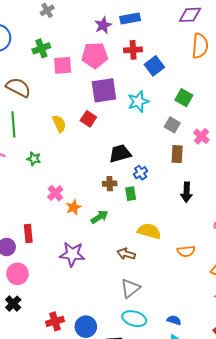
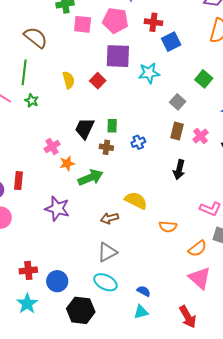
green square: (184, 98) -> (204, 79), moved
pink cross: (201, 136) -> (201, 136), moved
black trapezoid: (120, 154) -> (85, 128), moved, turned -60
green star: (34, 159) -> (32, 101), moved
green rectangle: (131, 194) -> (112, 126), moved
green arrow: (99, 217) -> (90, 178), size x1.4
brown arrow: (126, 254) -> (110, 218), turned -42

